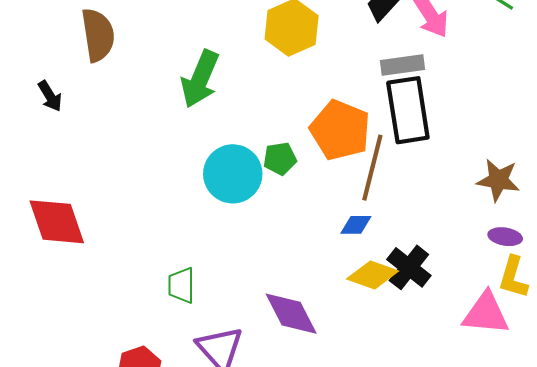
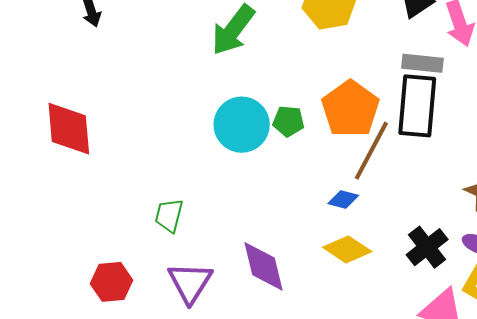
black cross: (409, 267) -> (427, 247), moved

